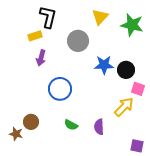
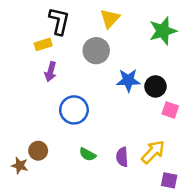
yellow triangle: (100, 17) -> (110, 19), moved
green star: (132, 25) -> (163, 31), turned -30
yellow arrow: (124, 107) -> (153, 152), moved

